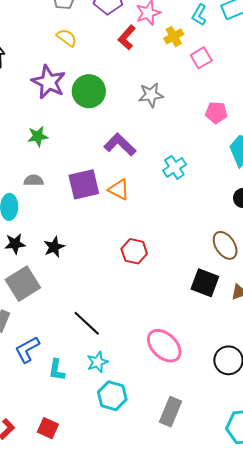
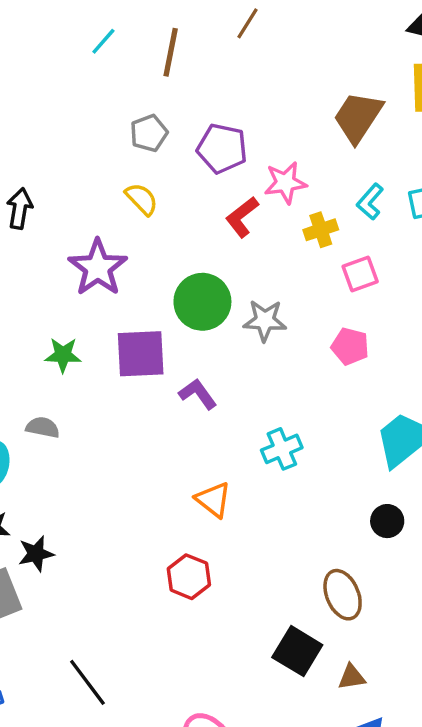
green circle: (89, 91) -> (202, 302), moved
pink pentagon: (216, 113) -> (350, 346), moved
purple L-shape: (120, 145) -> (198, 394), size x0.7
purple square: (84, 184) -> (141, 354), moved
orange triangle: (119, 190) -> (213, 500), moved
black star: (54, 247) -> (36, 554), moved

